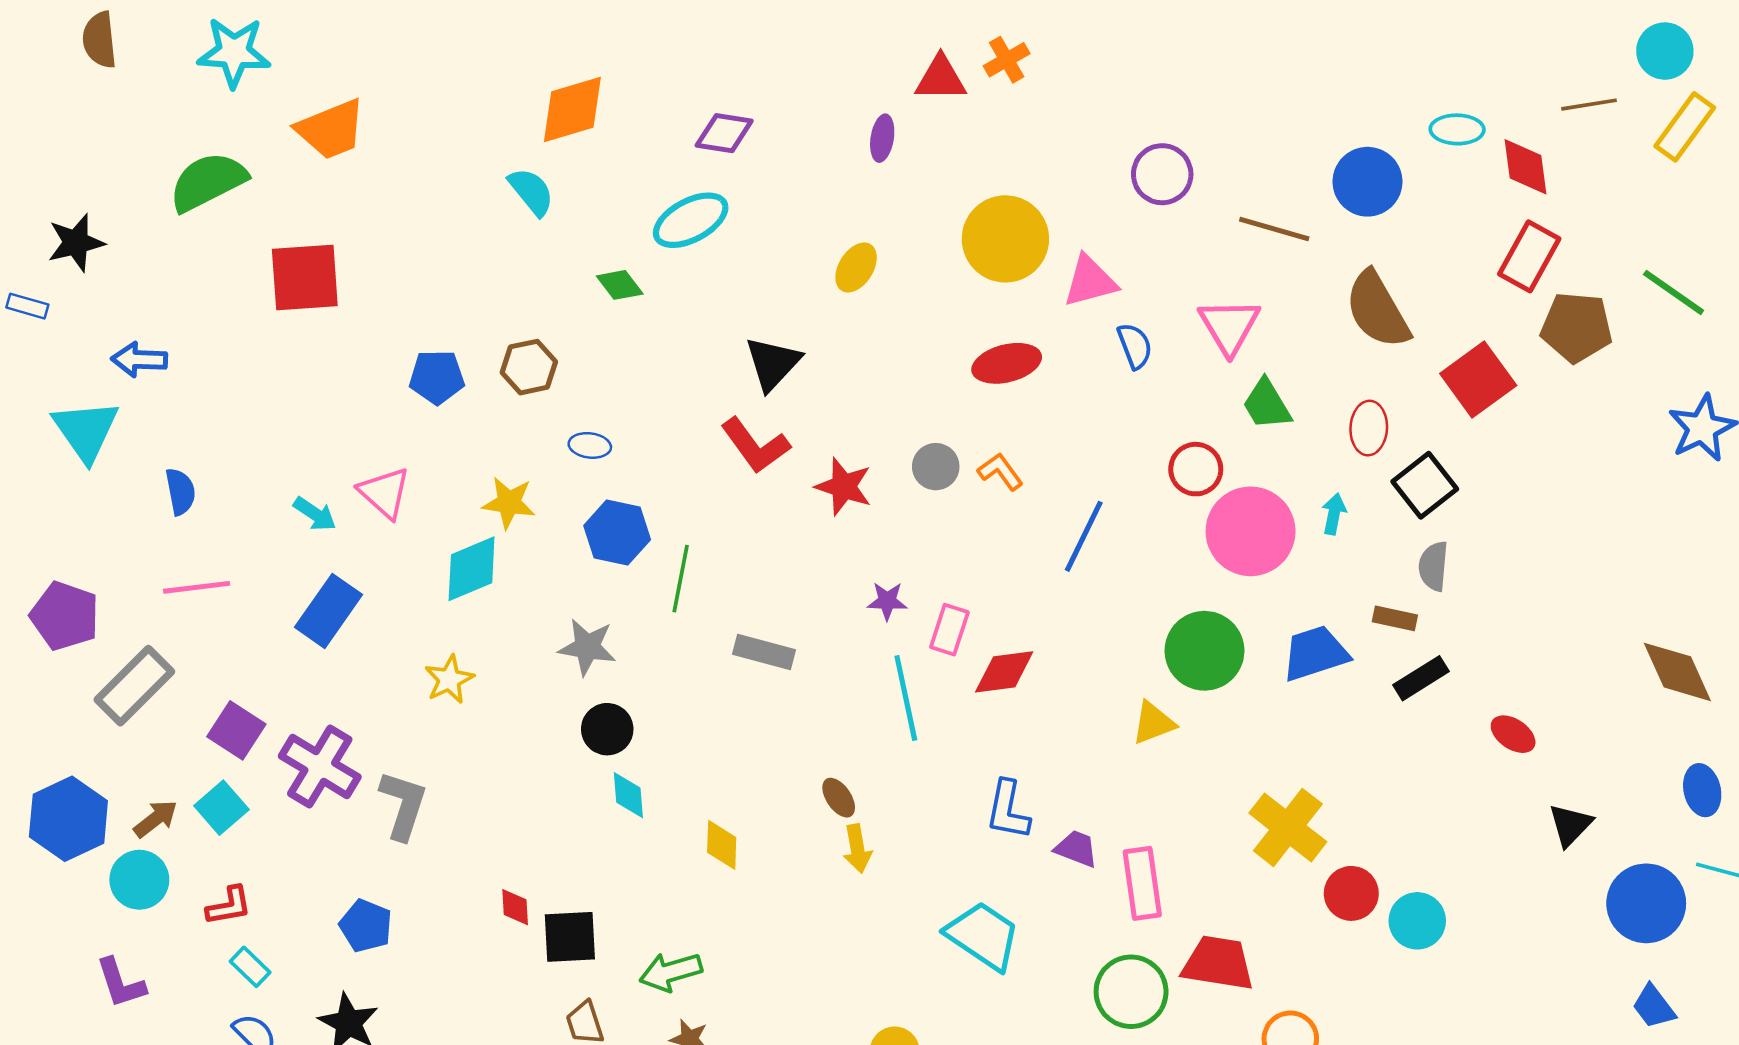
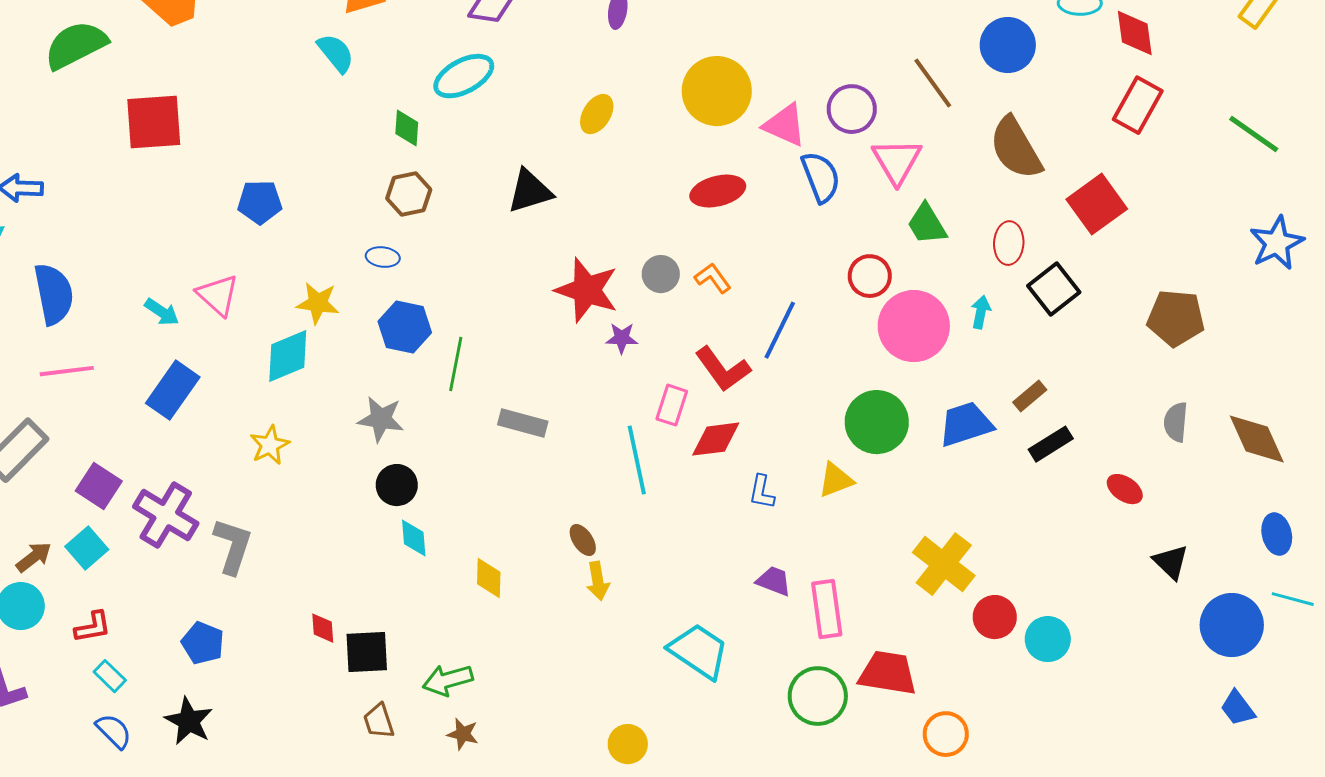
purple circle: (1162, 174) -> (852, 109), moved
brown line: (1274, 229) -> (933, 83), turned 38
pink triangle: (1090, 281) -> (785, 125), turned 39
green diamond: (620, 285) -> (407, 128), turned 42
brown pentagon: (1577, 327) -> (1176, 318), moved
blue semicircle: (1135, 346) -> (821, 177), size x1.4
black triangle: (773, 363) -> (530, 191), turned 30
brown hexagon: (529, 367) -> (409, 194), moved
red L-shape: (755, 445) -> (723, 369), moved
red star: (844, 487) -> (587, 290), size x1.4
blue semicircle: (180, 492) -> (54, 294), size x1.6
gray semicircle: (1433, 566) -> (1176, 422), moved
purple star: (887, 601) -> (622, 338), moved
brown rectangle: (1395, 618) -> (1030, 396), turned -52
blue L-shape: (1008, 810) -> (762, 492), moved, size x0.7
black triangle: (1570, 825) -> (1171, 562), turned -30

